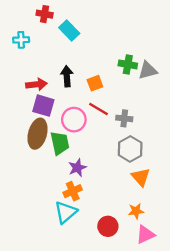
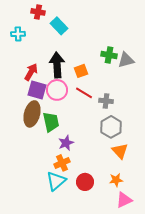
black arrow: (67, 76) -> (57, 65), size x1.4
red arrow: (36, 84) -> (31, 72), turned -54
pink circle: (74, 120) -> (57, 90), moved
red circle: (108, 226) -> (85, 182), moved

